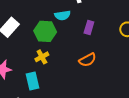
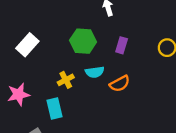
cyan semicircle: (62, 15) -> (95, 72), moved
green hexagon: (45, 31) -> (83, 41), moved

